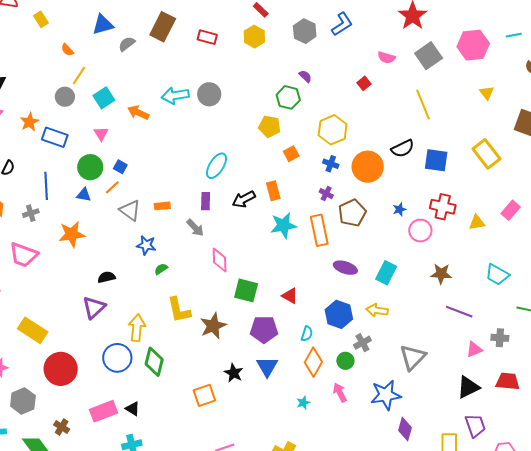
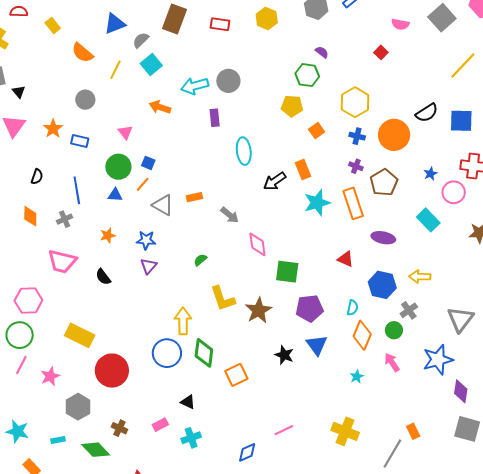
orange semicircle: (67, 50) -> (82, 53), size x1.6
yellow line: (79, 75) -> (116, 70), moved
cyan square: (104, 98) -> (151, 65), moved
yellow line: (423, 104) -> (463, 66), moved, turned 72
blue rectangle: (55, 137) -> (80, 141), size x0.7
cyan ellipse: (216, 166) -> (244, 151), turned -32
purple rectangle: (206, 201) -> (215, 118), moved
orange star: (72, 234) -> (108, 236), size x0.6
blue star: (146, 245) -> (146, 240), moved
cyan rectangle: (386, 273) -> (428, 220), moved, turned -65
black semicircle: (107, 277) -> (103, 277), moved, turned -108
red triangle: (290, 296) -> (346, 259), moved
purple triangle: (94, 308) -> (149, 266), moved, size x0.7
orange square: (204, 395) -> (236, 375), moved
pink rectangle: (103, 411) -> (160, 425), moved, size x0.6

